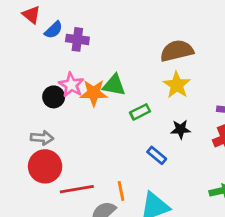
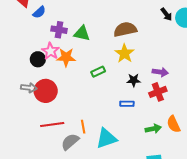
purple cross: (77, 39) -> (59, 30), moved
green triangle: (114, 85) -> (82, 33), moved
black star: (181, 129) -> (134, 80), moved
blue rectangle: (157, 155) -> (127, 104), moved, turned -40
red circle: (45, 166) -> (46, 91), moved

